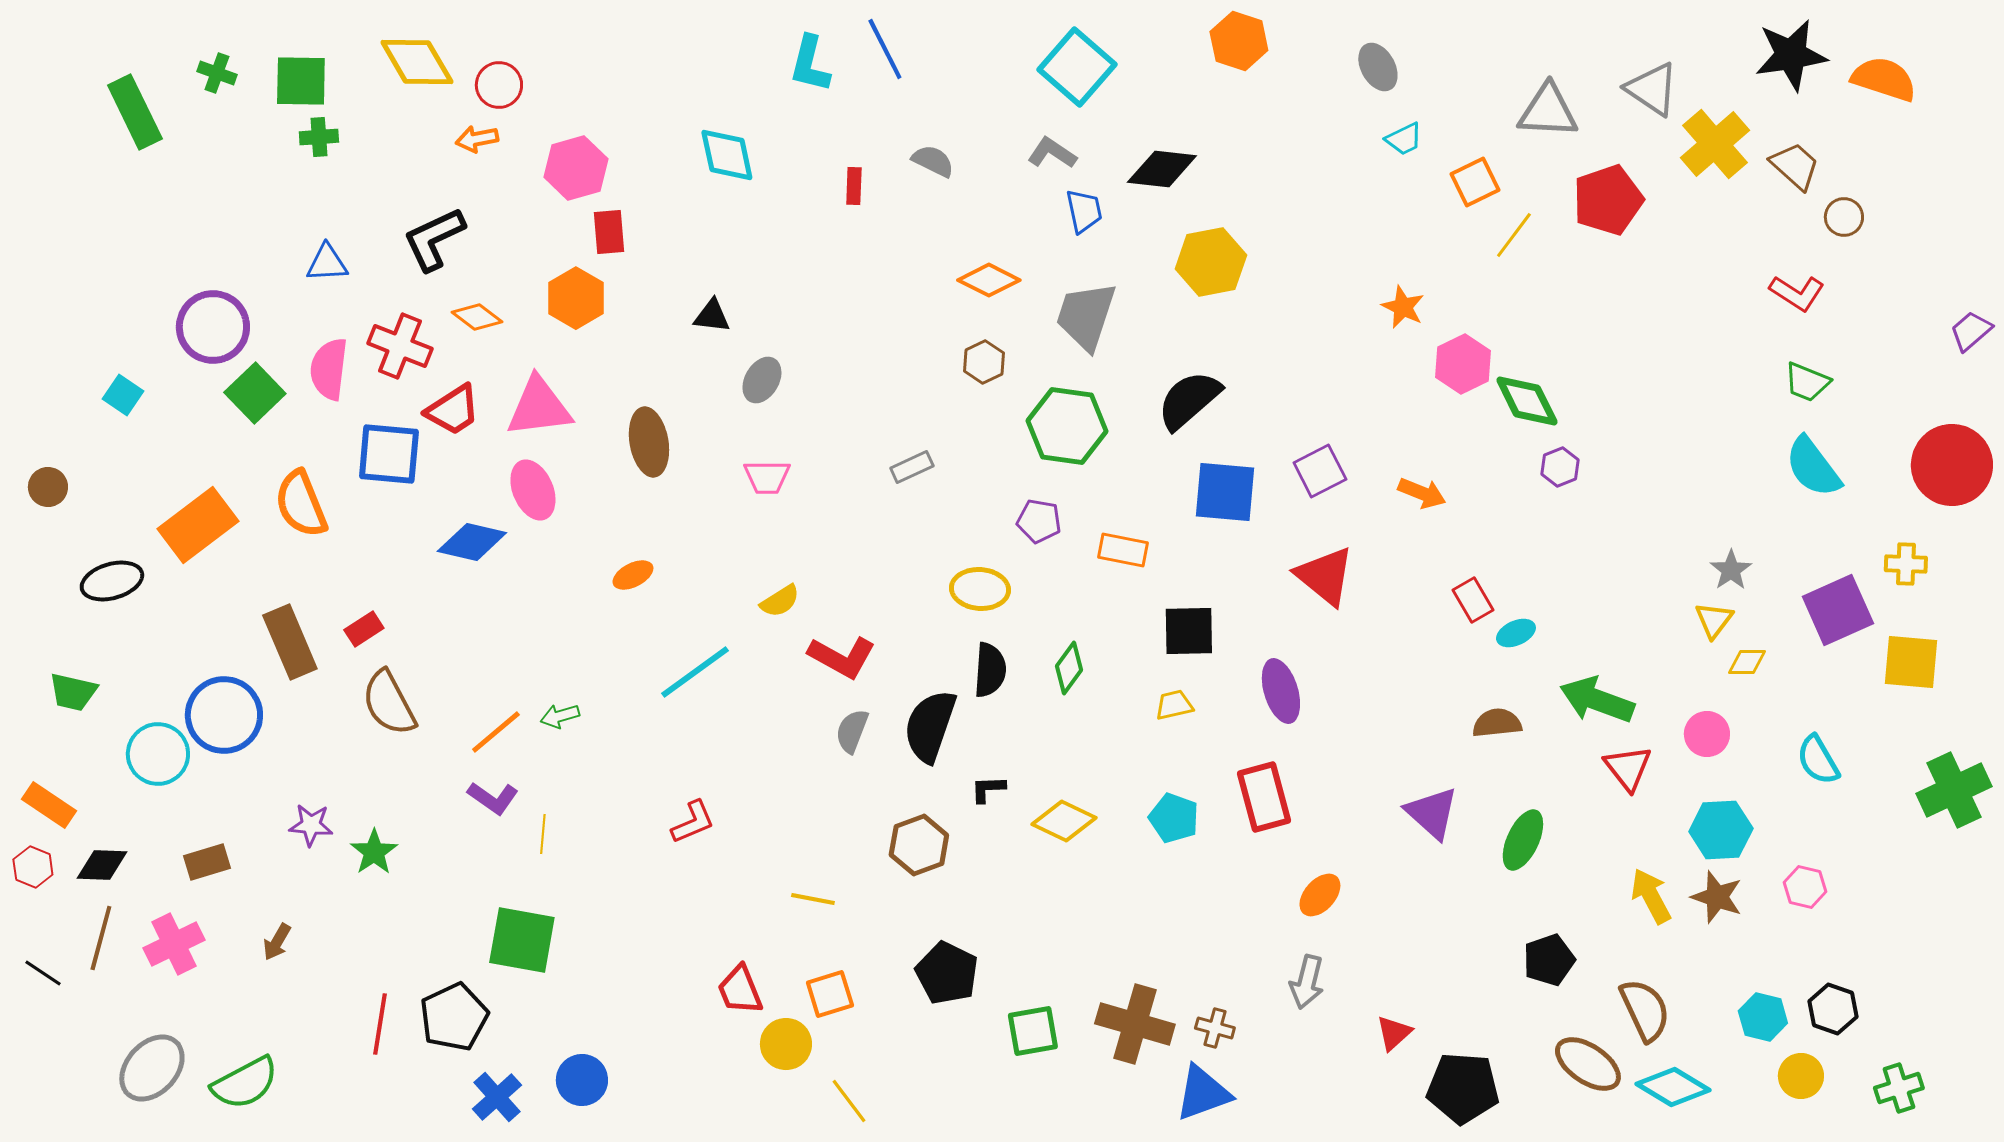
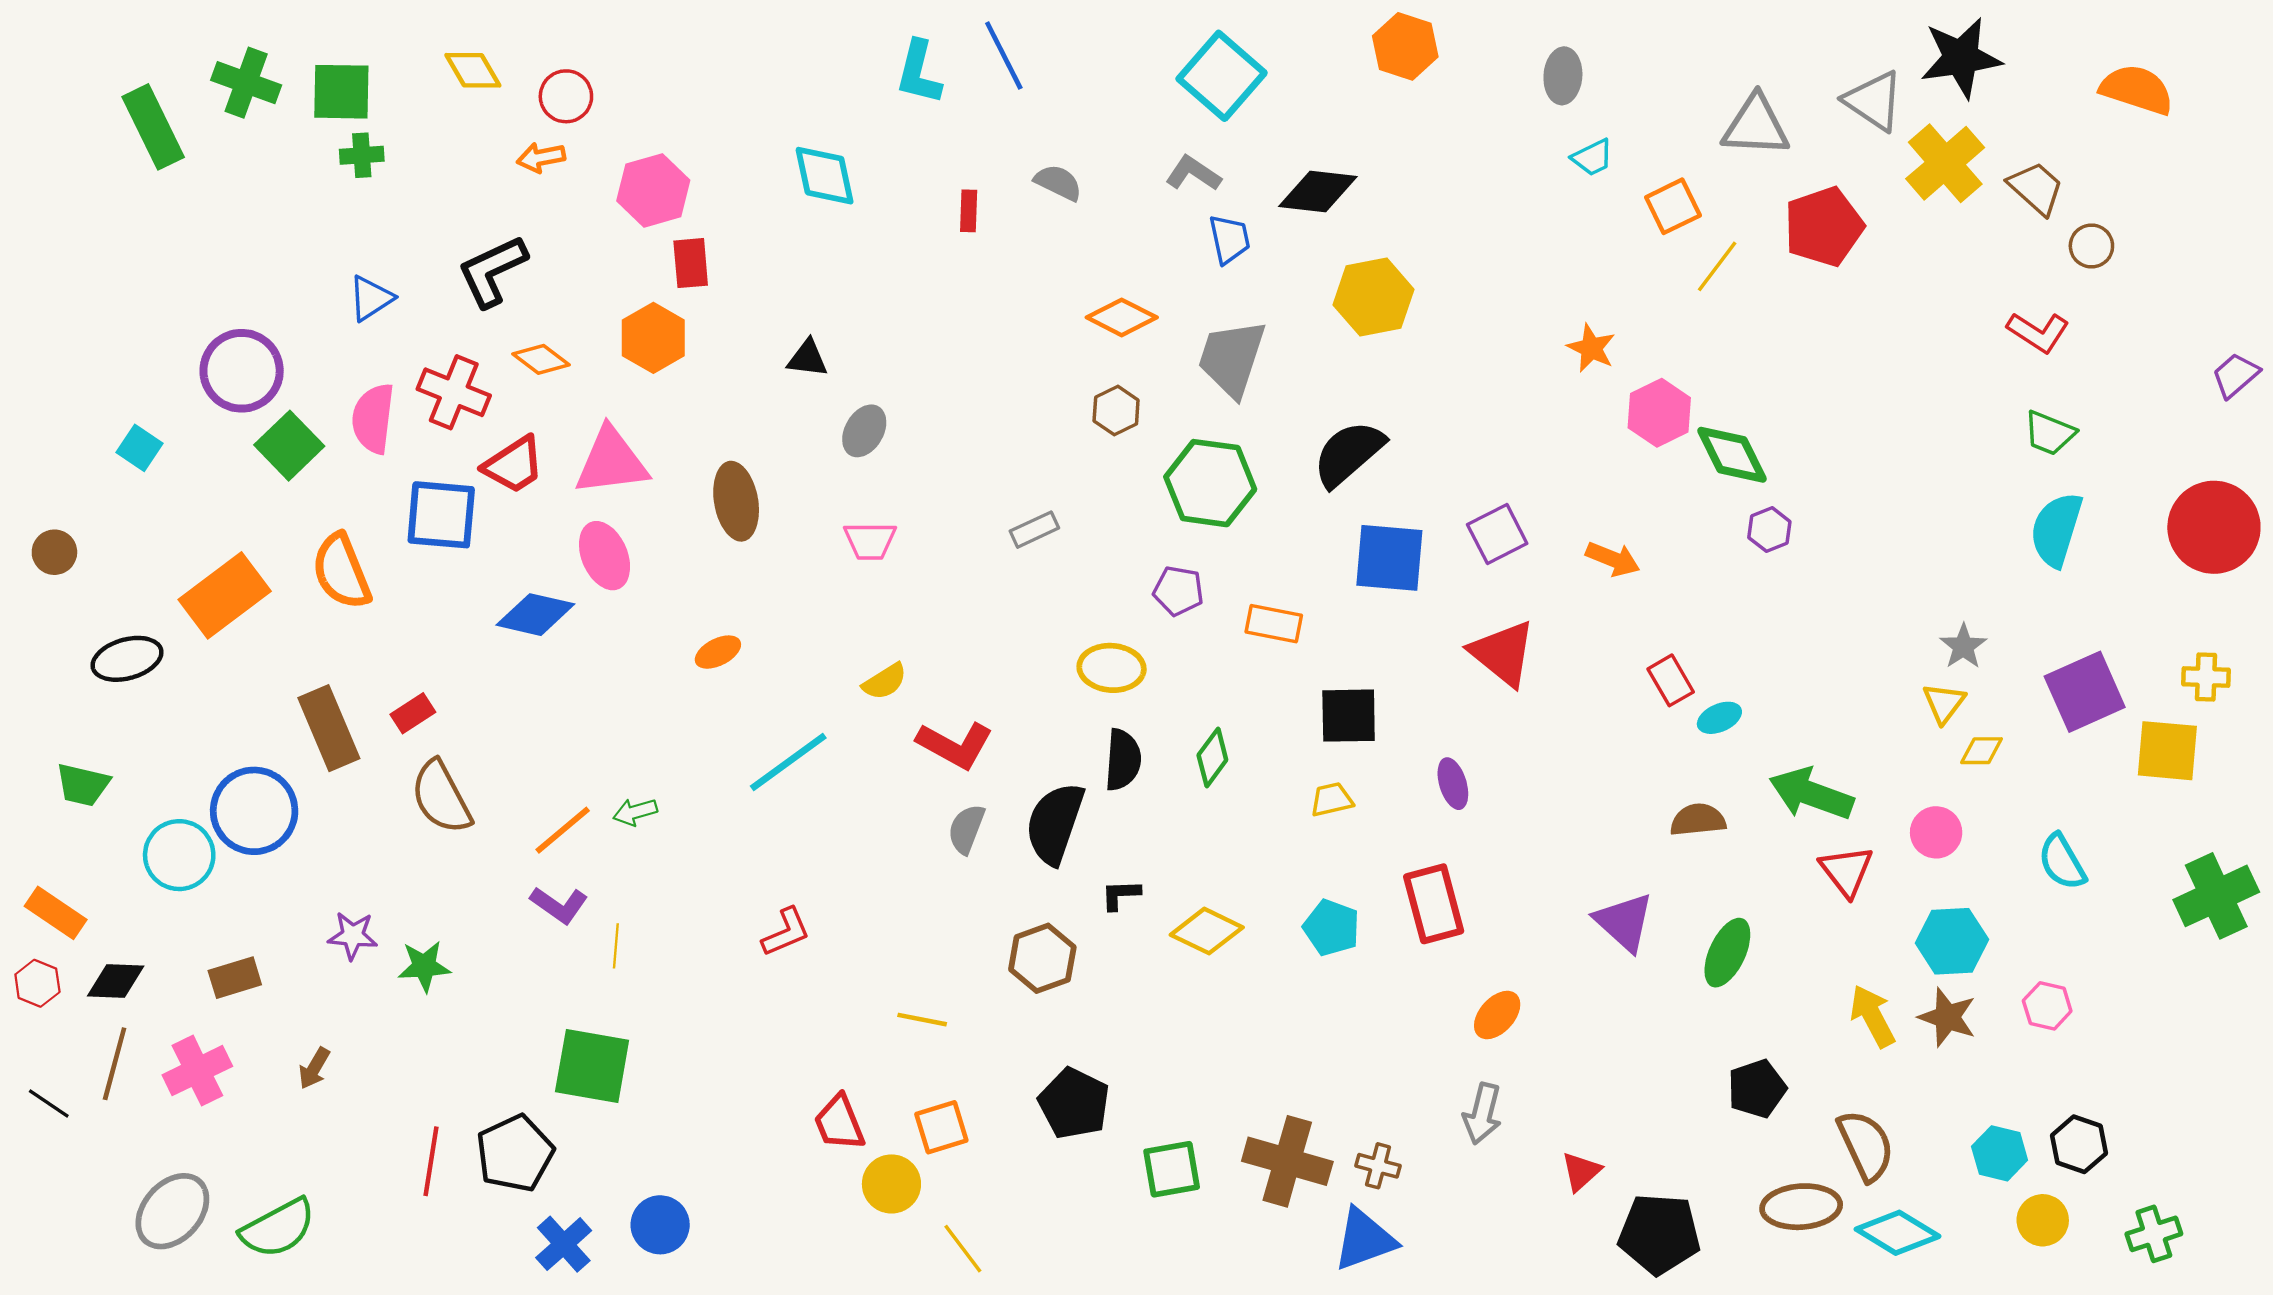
black star: (1791, 55) -> (1961, 58), moved
yellow diamond: (417, 62) -> (473, 70), size x0.7
gray ellipse: (1378, 67) -> (1563, 76), turned 33
green cross: (217, 73) -> (246, 83), size x1.5
blue triangle: (327, 263) -> (371, 298), turned -30
cyan semicircle: (1813, 467) -> (2056, 530), turned 54
yellow cross: (1906, 564) -> (2206, 677), moved
purple ellipse: (1281, 691) -> (1453, 784), size x0.7
green star: (374, 852) -> (424, 966), turned 30
brown ellipse: (1588, 1064) -> (1801, 1207), turned -38

